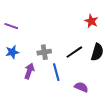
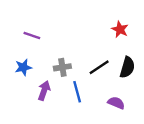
purple line: (11, 26) -> (32, 35), moved
purple semicircle: (81, 87) -> (116, 103), moved

